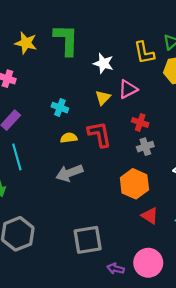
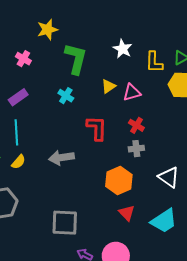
green L-shape: (66, 40) -> (76, 59), moved
yellow star: (26, 43) -> (47, 30), turned 30
white star: (103, 63) -> (123, 49), moved
yellow triangle: (103, 98) -> (108, 86), moved
yellow semicircle: (69, 138) -> (18, 162), moved, turned 126

